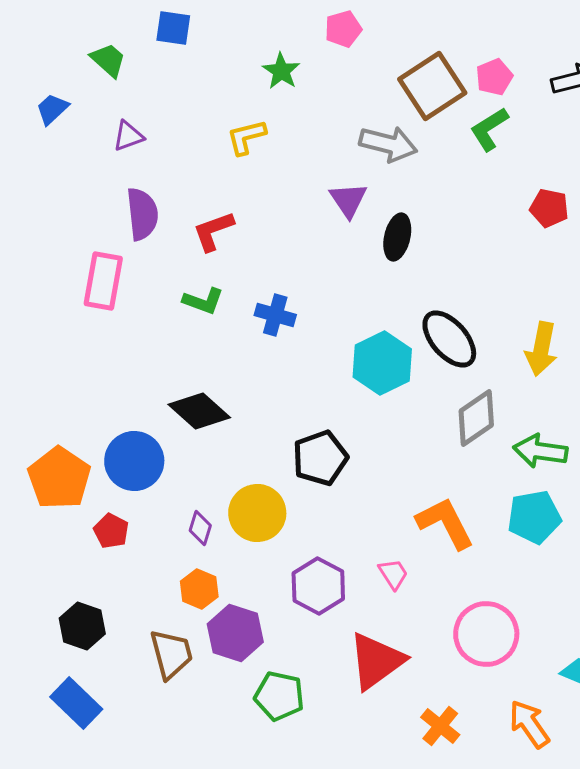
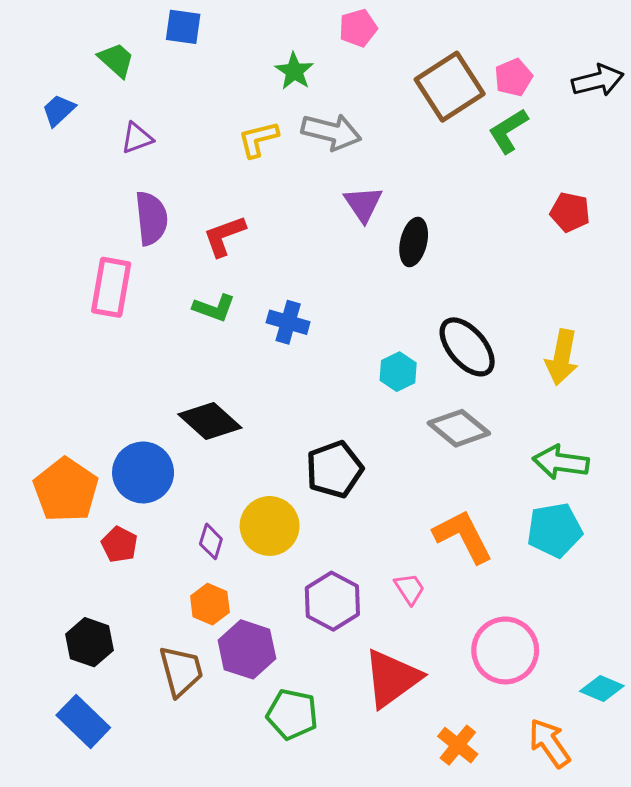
gray arrow: (388, 144) -> (331, 132), moved
cyan hexagon: (382, 363) -> (398, 372), size x0.6
gray diamond: (476, 418) -> (459, 428), moved, turned 74

